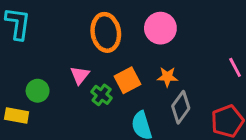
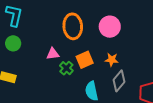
pink triangle: (80, 75) -> (53, 54), turned 40
green circle: (38, 91) -> (13, 43), moved

